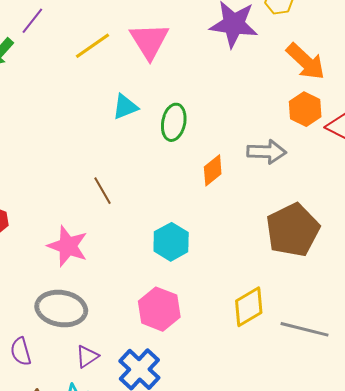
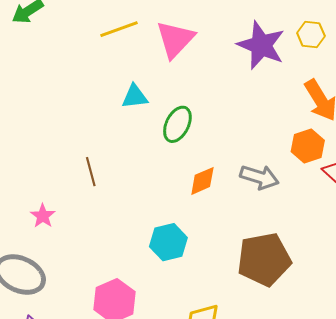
cyan hexagon: (171, 242) -> (168, 242), moved
pink star: (68, 246) -> (43, 216), size x0.6

